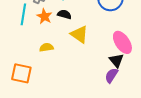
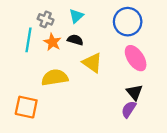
pink ellipse: (122, 42) -> (136, 58), moved
yellow semicircle: (46, 47) -> (55, 77), size x1.6

